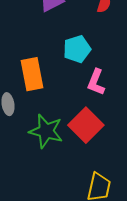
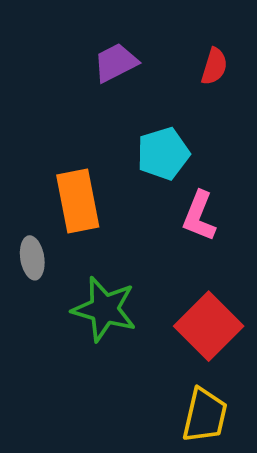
red square: (86, 125) -> (209, 326), moved

